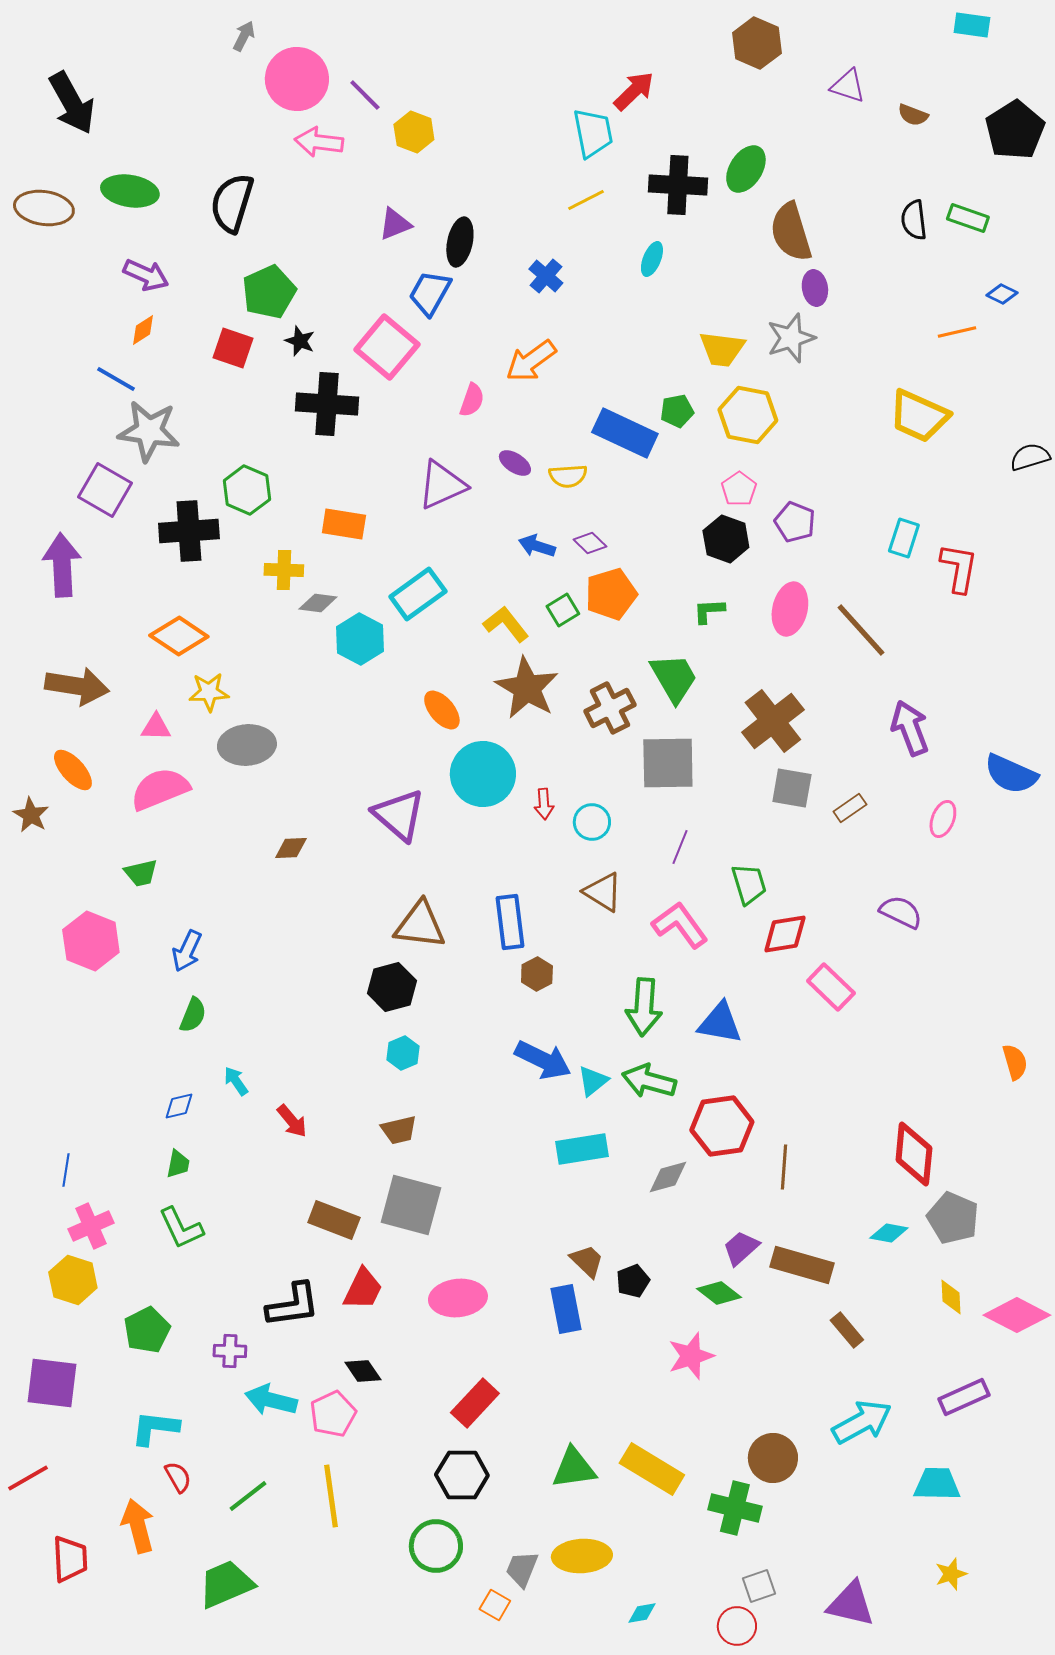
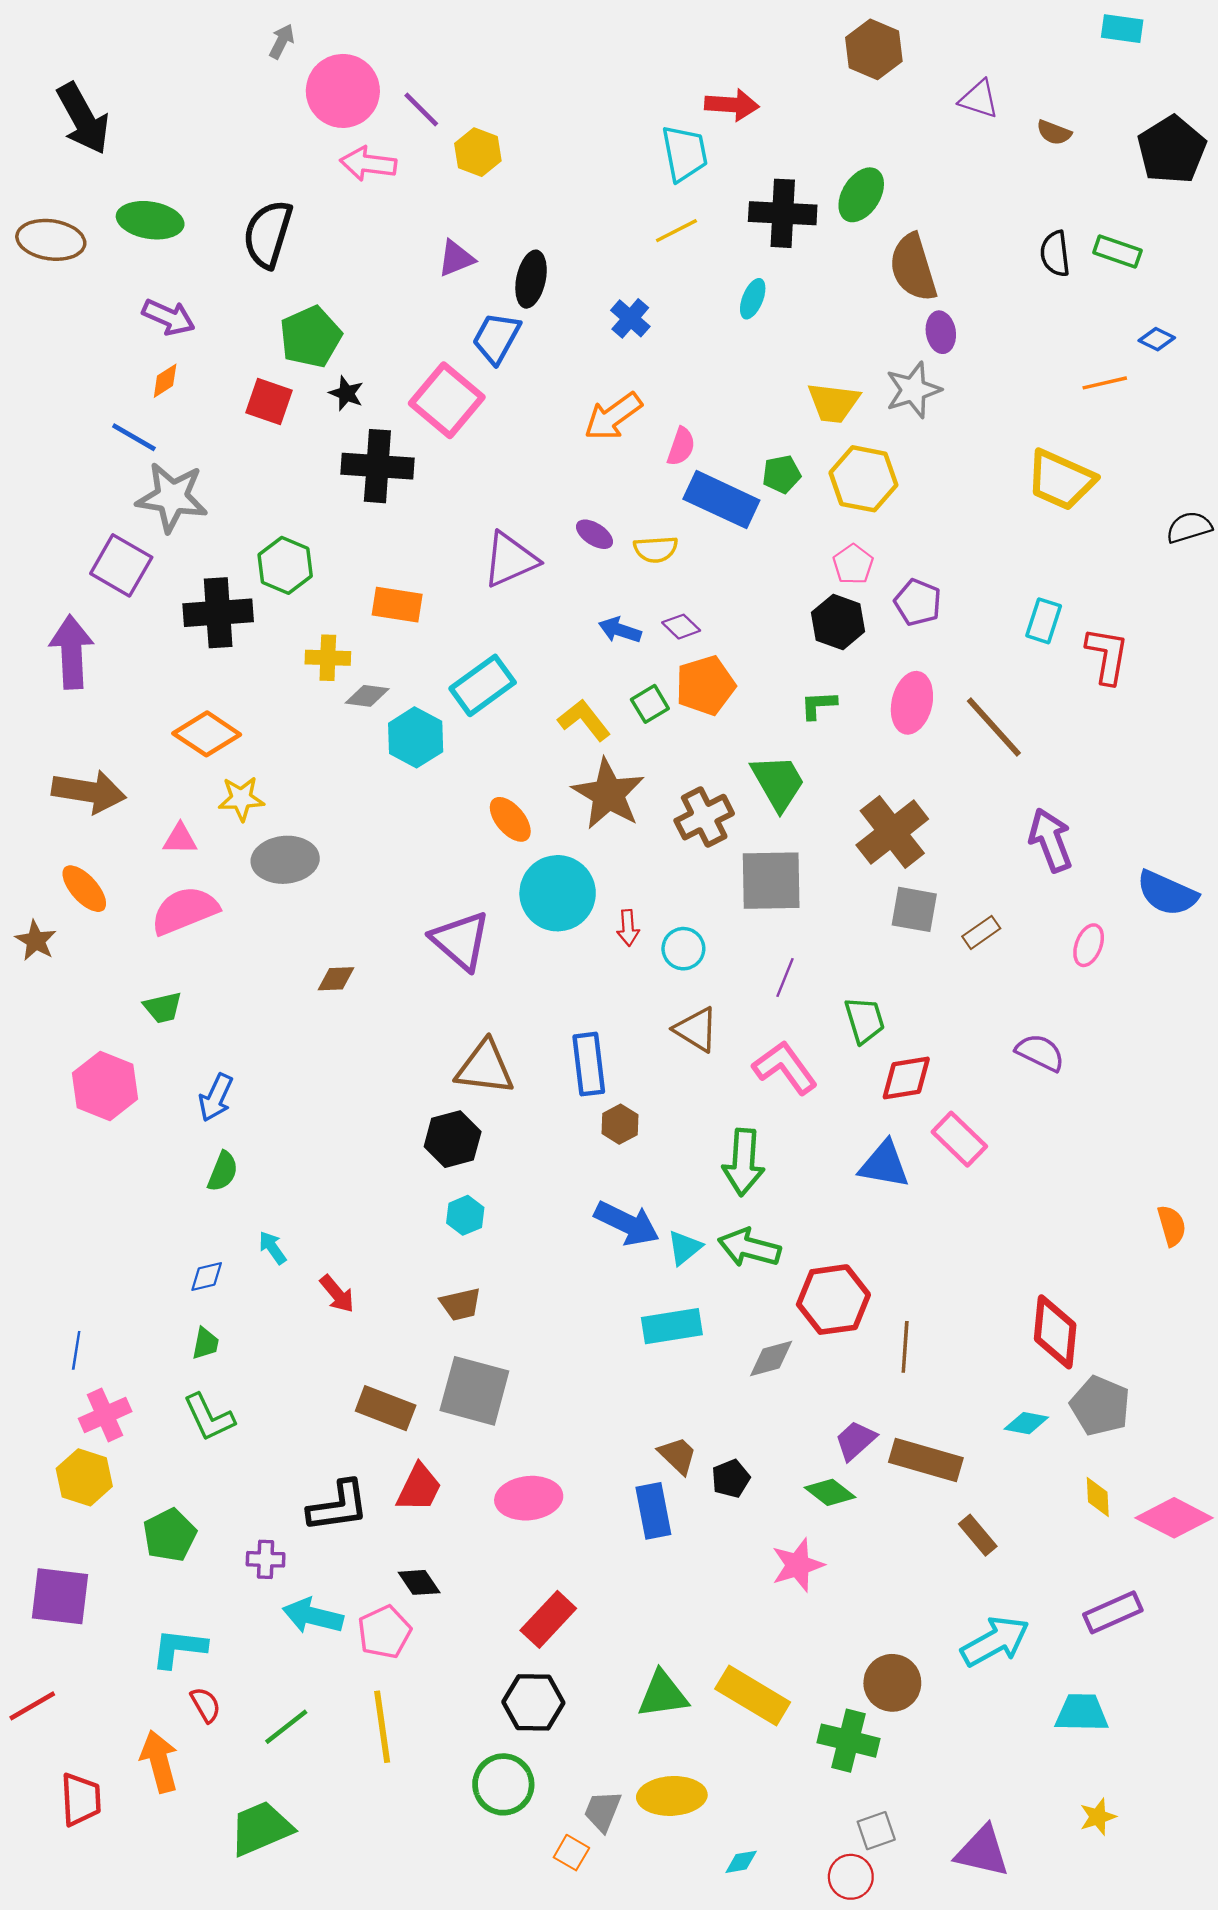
red arrow: (634, 91) -> (732, 105), turned 48
pink semicircle: (472, 400) -> (681, 446), moved
blue triangle: (720, 1023) -> (884, 1165), moved

